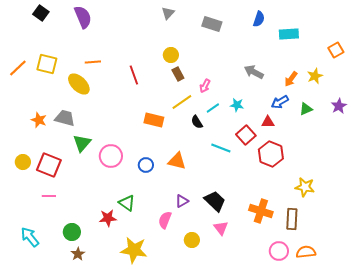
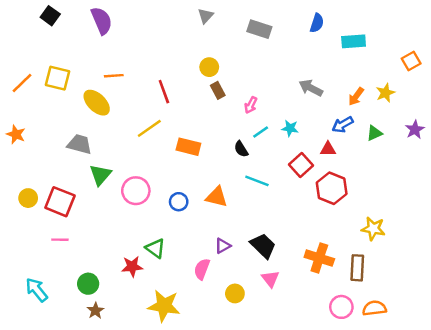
yellow line: (182, 102) -> (149, 128), moved
orange star: (39, 120) -> (16, 134), moved
cyan line: (221, 148) -> (257, 181), moved

